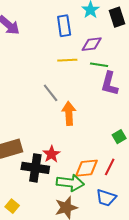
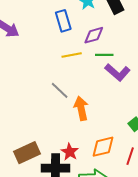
purple L-shape: (109, 84) -> (118, 72), turned -55
orange diamond: (87, 168) -> (103, 147), moved

